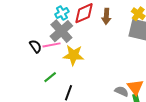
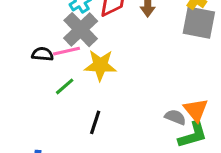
black semicircle: (36, 46) -> (42, 54), turned -48
green line: (50, 77) -> (65, 86), moved

